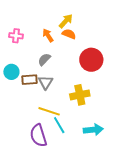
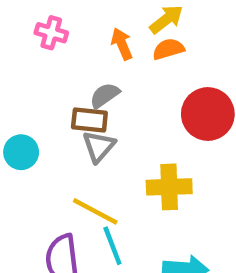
orange semicircle: (69, 34) -> (168, 49), turned -48
cyan circle: (11, 72) -> (21, 152), moved
brown rectangle: (30, 80) -> (89, 120), moved

